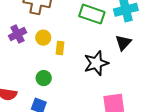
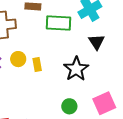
green circle: (44, 78) -> (69, 106), moved

